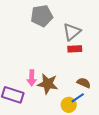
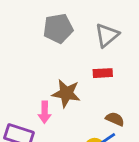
gray triangle: (72, 32) -> (107, 35), moved
brown star: (48, 84) -> (66, 93), moved

